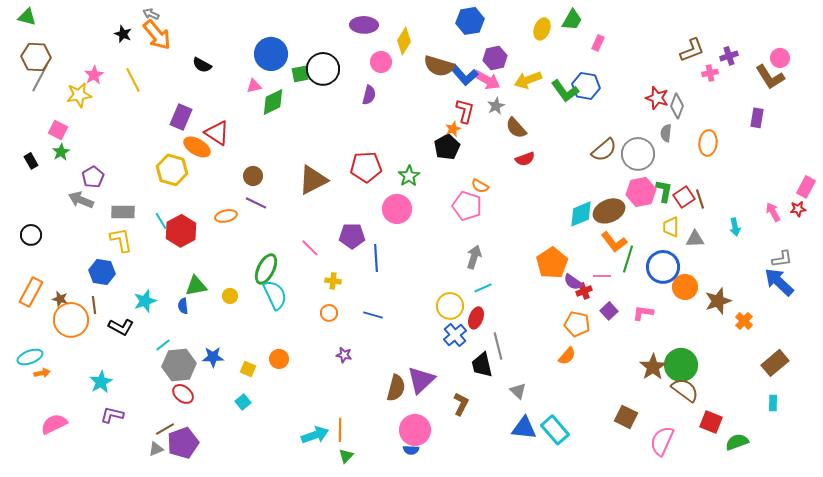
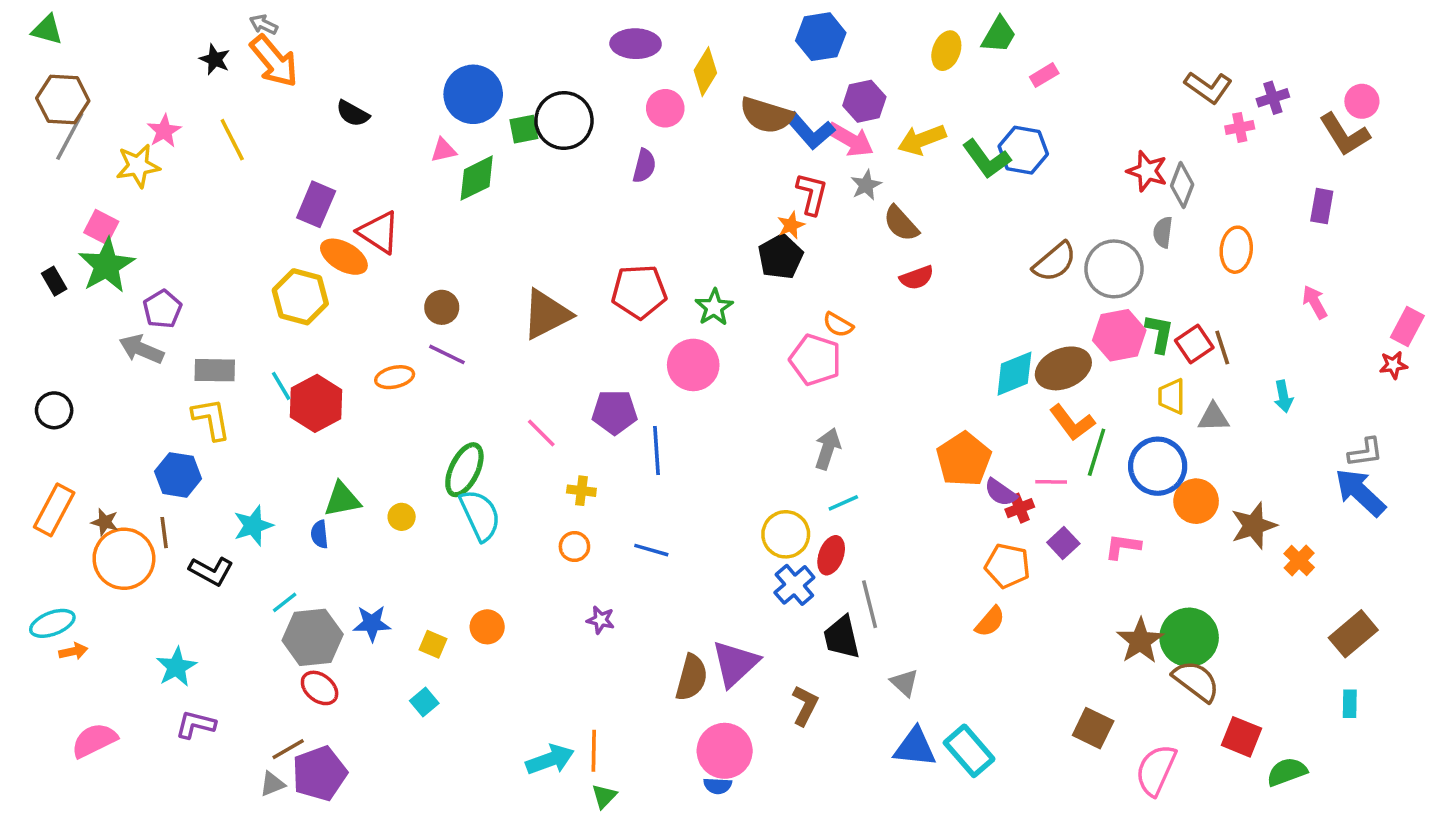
pink rectangle: (598, 43) -> (1044, 75), turned 35
brown L-shape: (692, 50) -> (1208, 87), turned 56
green star: (61, 152) -> (106, 265), size x1.8
pink arrow: (773, 212) -> (1315, 302), moved

